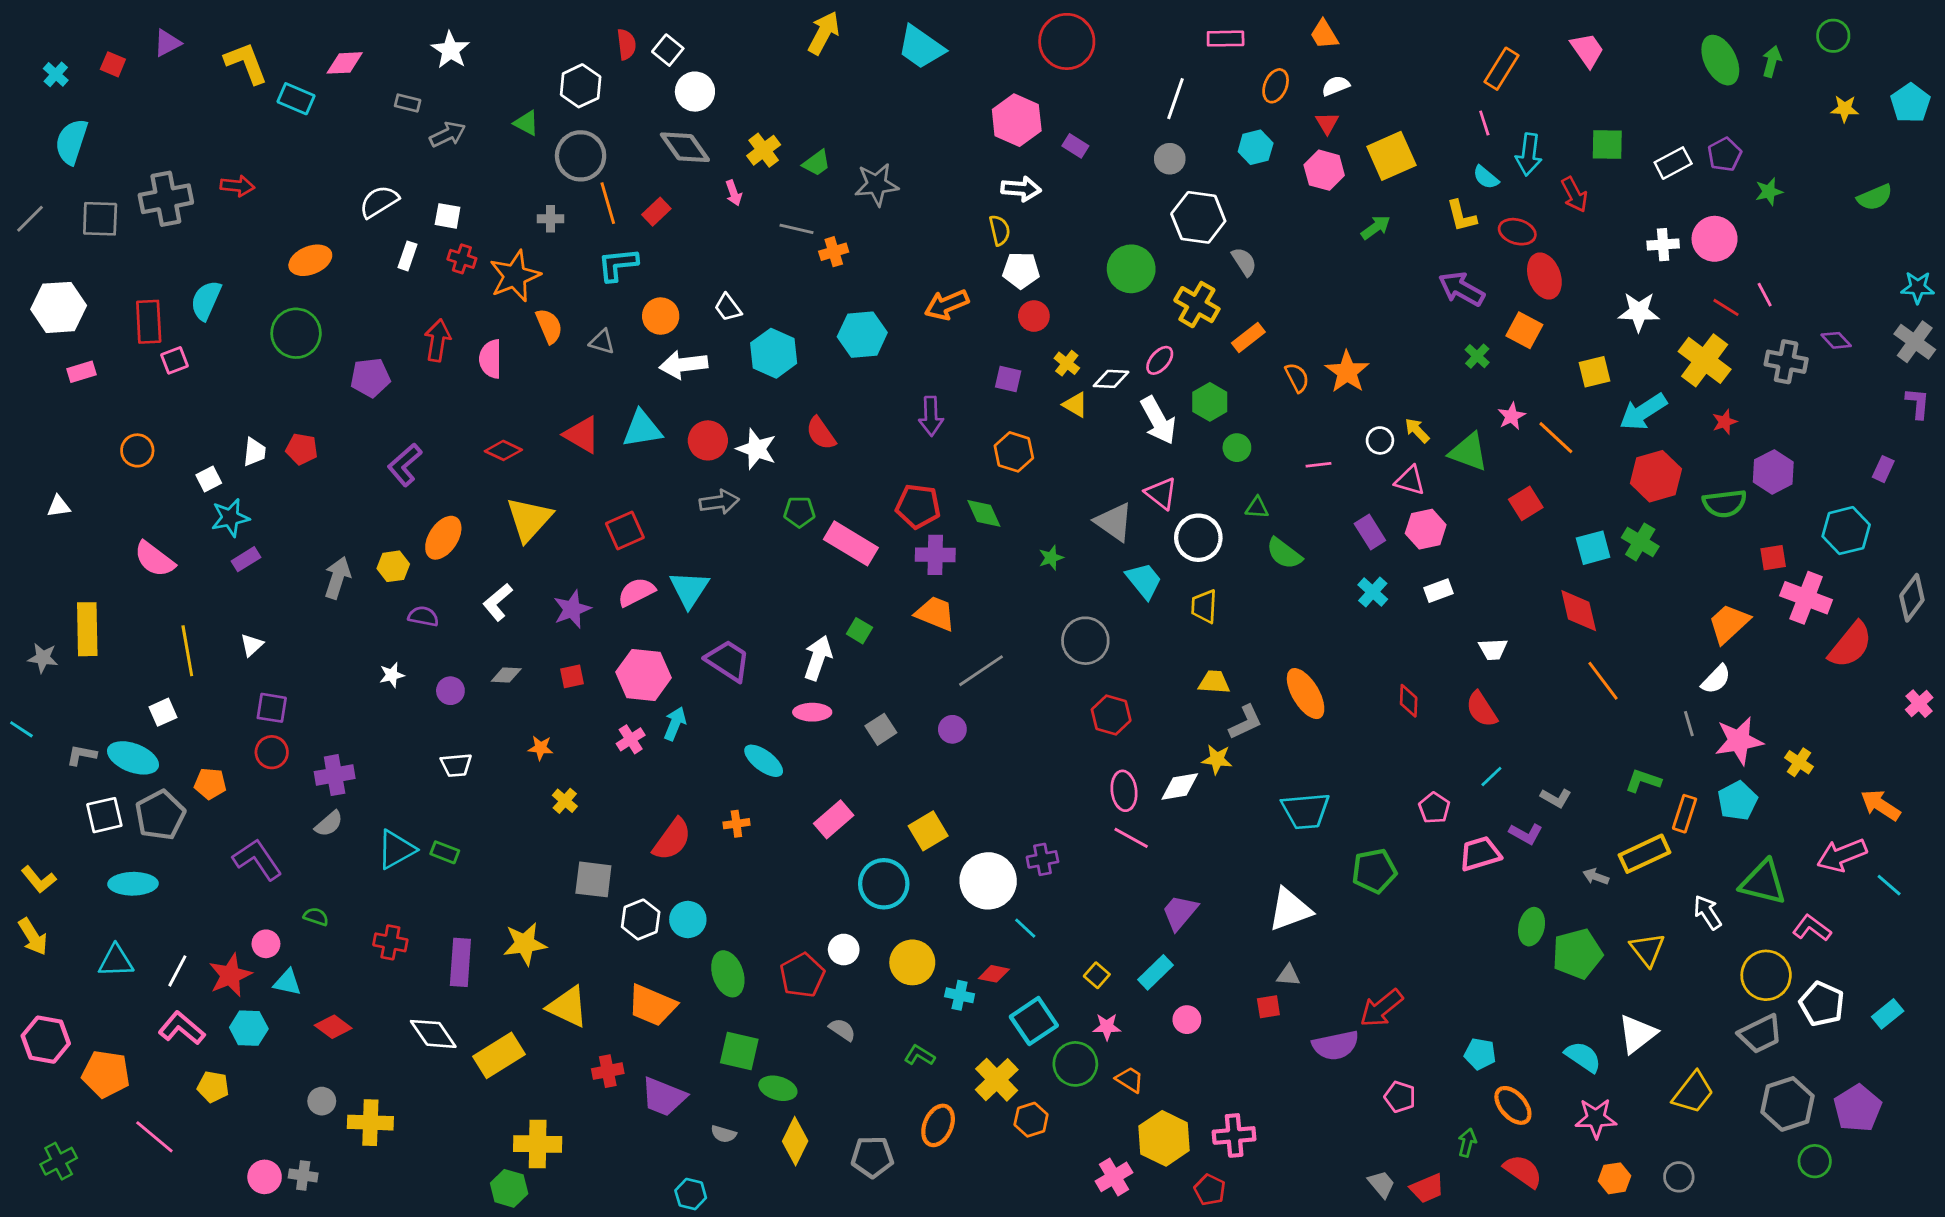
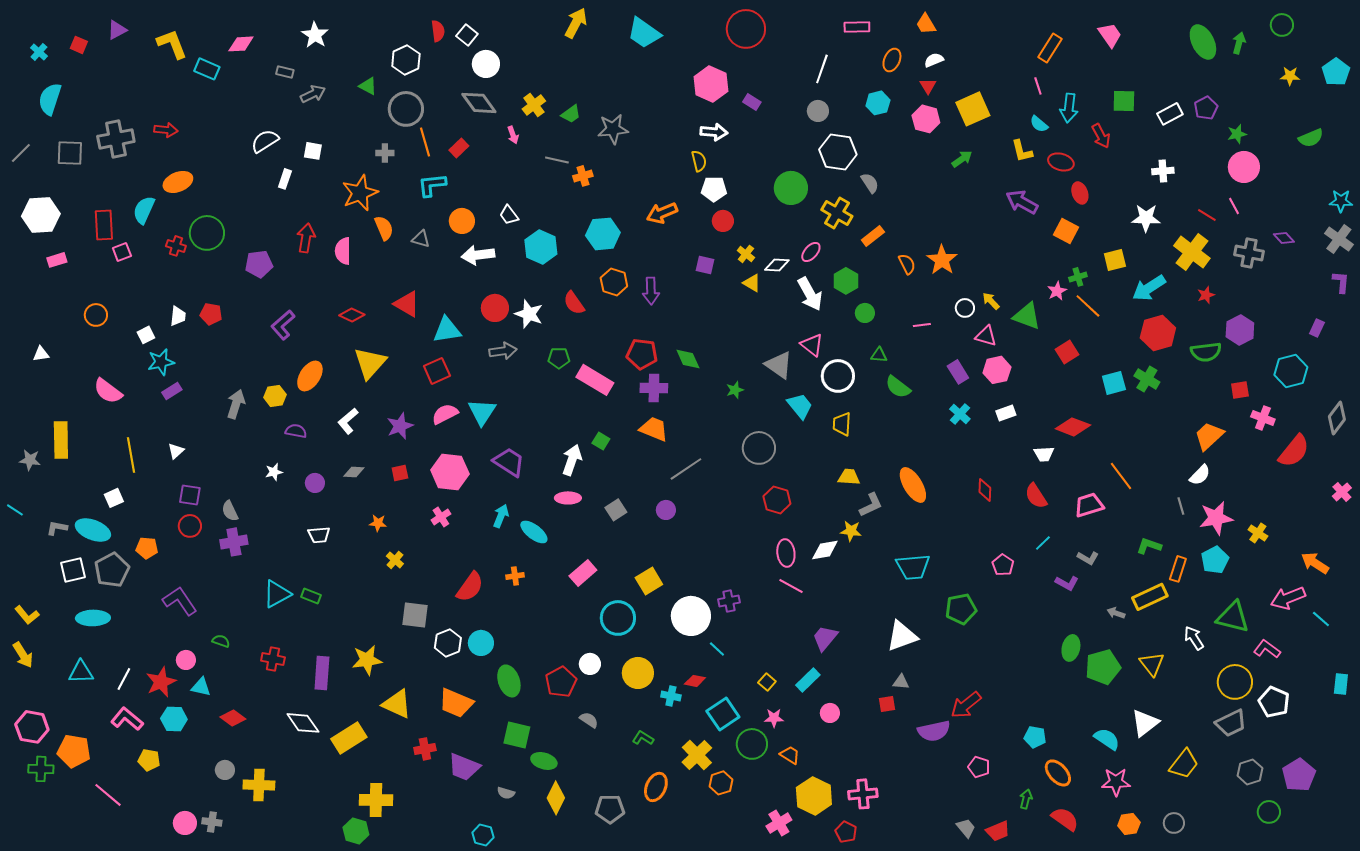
pink circle: (1715, 239) -> (1244, 167), moved
red cross: (462, 259) -> (176, 246), moved
orange ellipse: (310, 260) -> (178, 182), moved
red ellipse: (1544, 276) -> (1080, 193), size x0.7
green cross: (1477, 356) -> (1078, 277), moved, turned 30
cyan triangle: (642, 429) -> (447, 330), moved
orange hexagon: (1014, 452) -> (614, 282), moved
pink cross: (1806, 598) -> (1263, 418), size x0.7
red diamond: (1579, 611) -> (1073, 427), moved, turned -56
cyan arrow: (675, 724) -> (501, 516), moved
gray semicircle: (329, 824) -> (230, 511), moved, turned 105
pink trapezoid: (1480, 854) -> (1089, 505), moved
cyan rectangle: (1888, 1014) -> (1341, 684), moved, turned -45
gray hexagon: (1787, 1104) -> (1250, 772), size x0.7
green cross: (59, 1161) -> (41, 769), moved, turned 30

